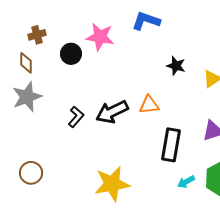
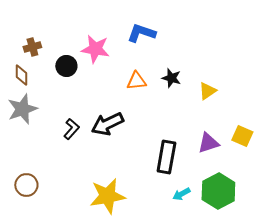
orange triangle: (149, 105) -> (136, 81), moved

